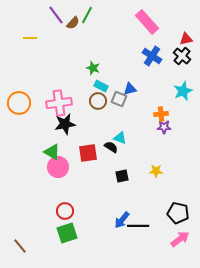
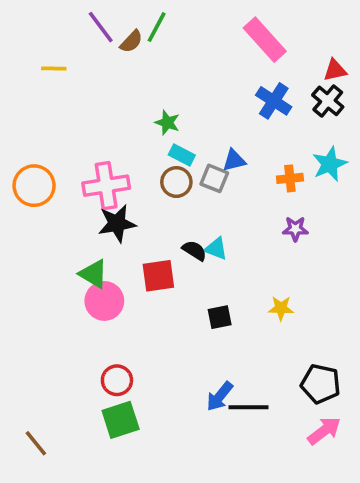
orange cross: (161, 114) -> (290, 178), moved
black semicircle: (111, 147) -> (194, 250), moved

